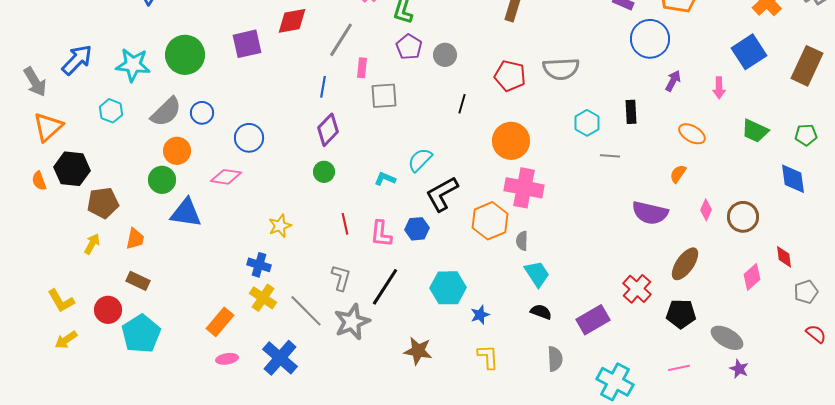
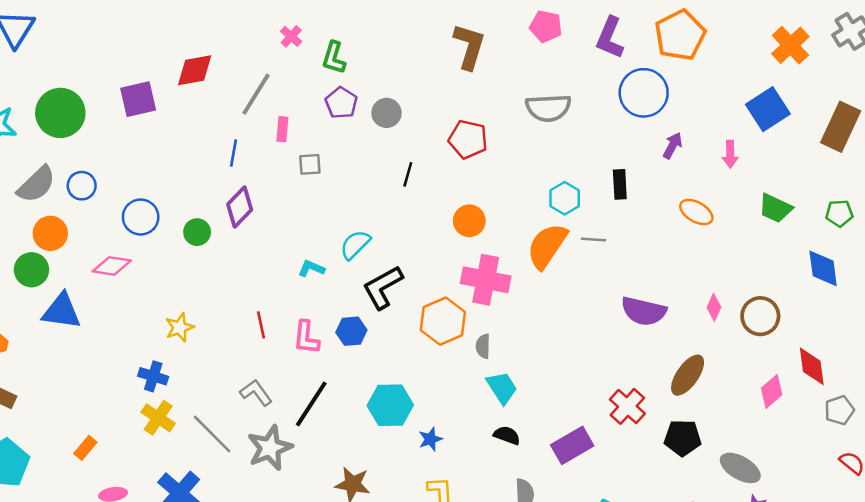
gray semicircle: (561, 69) -> (548, 108), moved
gray square: (384, 96) -> (310, 164), size x0.7
orange circle: (511, 141) -> (469, 221), size x0.7
green circle: (324, 172) -> (197, 232), moved
orange semicircle: (678, 174) -> (547, 246), moved, size x2.0
red diamond: (784, 257) -> (812, 366), size x1.4
gray L-shape: (341, 278) -> (256, 393), turned -52
orange rectangle: (220, 322) -> (85, 448), moved, size x0.7

